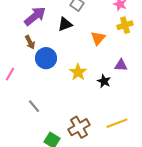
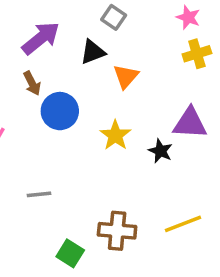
orange triangle: (98, 38) -> (126, 76), moved
purple triangle: (121, 65) -> (190, 123), size x1.5
gray line: (34, 106) -> (39, 194), turned -56
brown cross: (79, 127) -> (117, 231), turned 35

